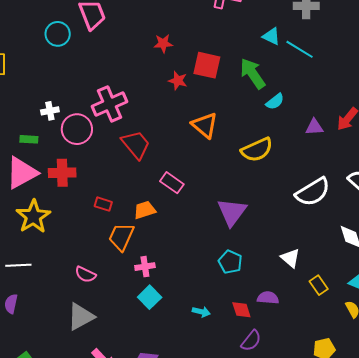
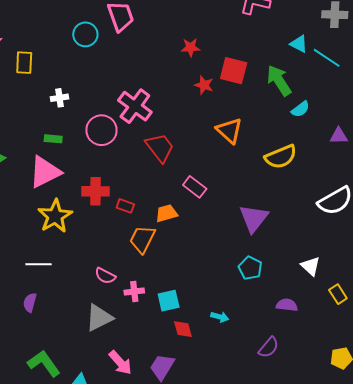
pink cross: (110, 104) -> (135, 106), turned -32
white cross: (50, 111) -> (59, 98), moved
red cross: (62, 173) -> (95, 191), moved
pink cross: (145, 267) -> (134, 292), moved
cyan square: (150, 297) -> (169, 301), turned 30
red diamond: (241, 310) -> (183, 329), moved

